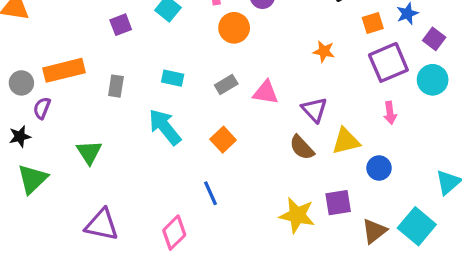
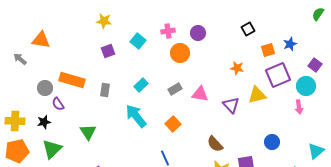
purple square: (434, 39) -> (315, 65), moved
orange rectangle: (64, 70) -> (72, 80), turned 30
cyan rectangle: (173, 78) -> (141, 85), turned -56
purple semicircle: (42, 108) -> (58, 104), turned -56
pink arrow: (390, 113) -> (299, 107), moved
yellow triangle: (346, 141) -> (257, 95), moved
brown semicircle: (302, 148) -> (215, 144), moved

